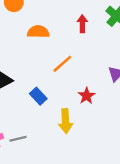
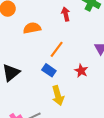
blue rectangle: (38, 96) -> (49, 70), moved
yellow arrow: (66, 121) -> (58, 95), moved

